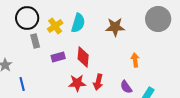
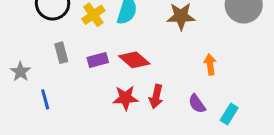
gray rectangle: (35, 41) -> (61, 53), moved
red diamond: (83, 57) -> (134, 60), turned -55

